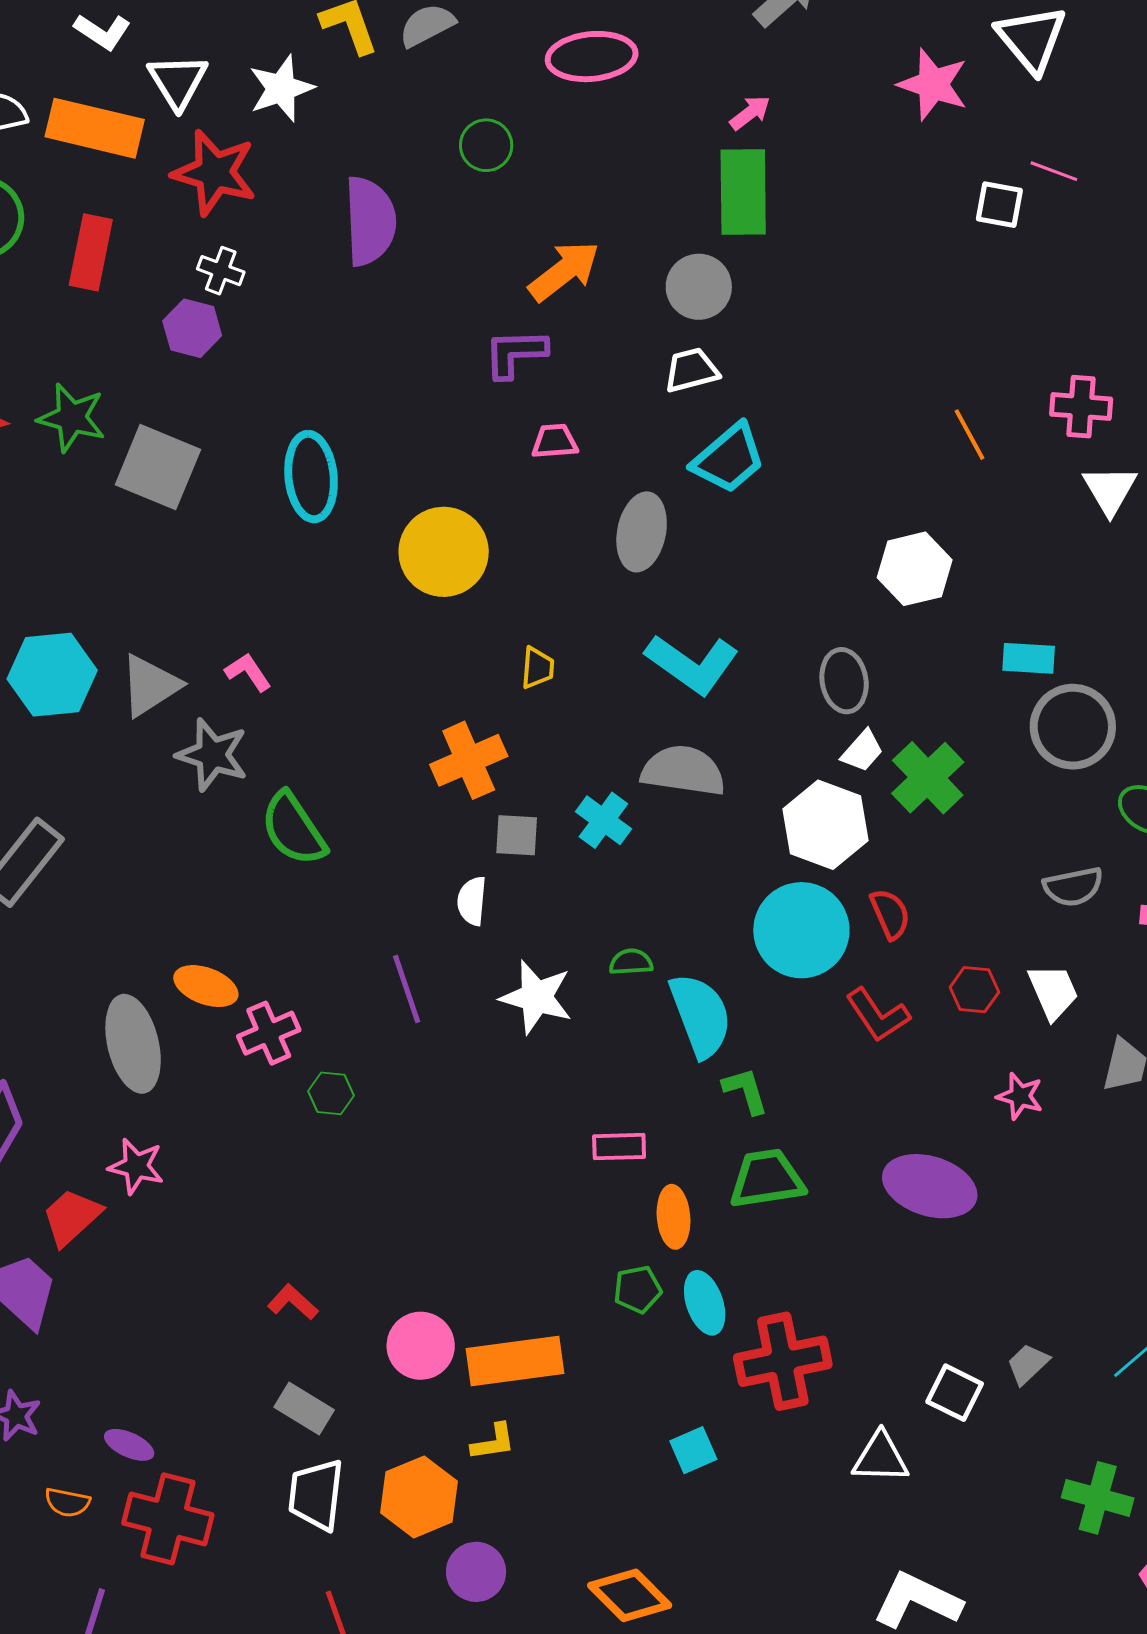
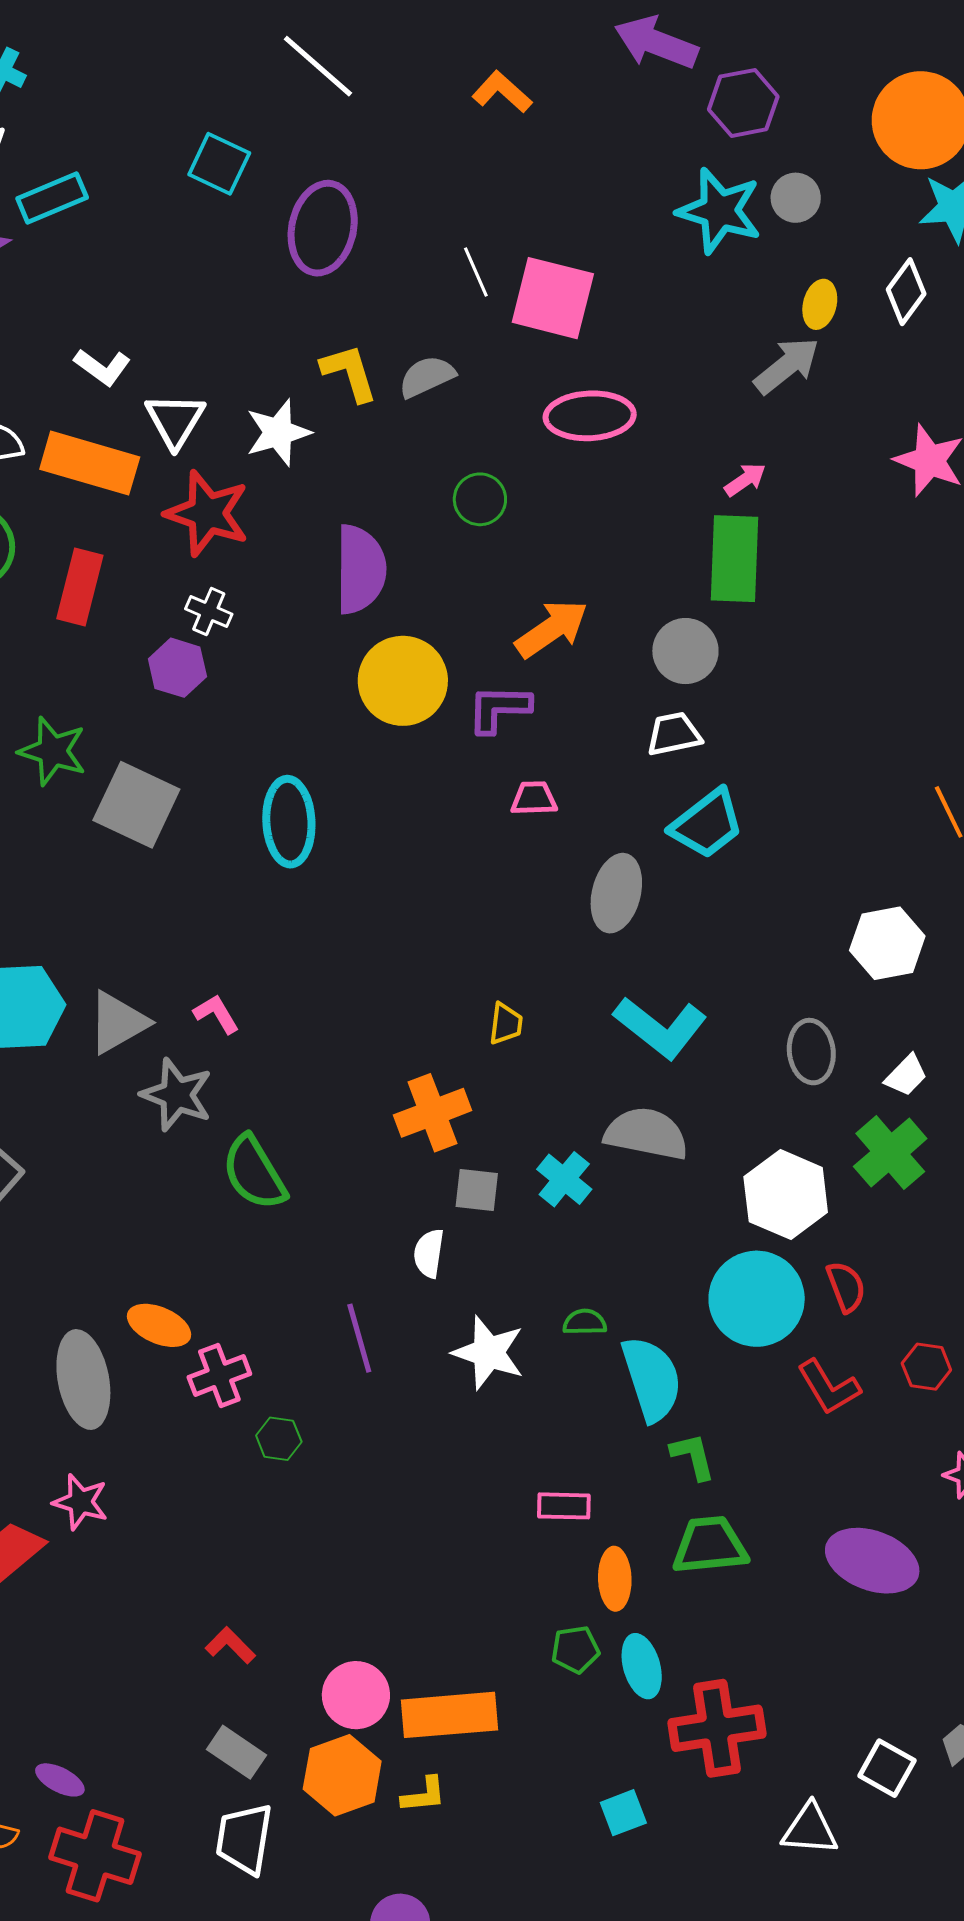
yellow circle: (444, 552) -> (403, 681), moved
white trapezoid: (862, 751) -> (906, 1075), moved
orange hexagon: (419, 1497) -> (342, 1775), moved

